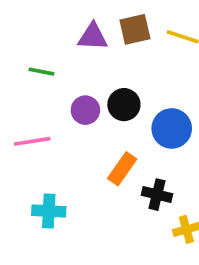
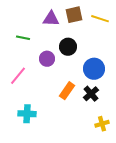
black circle: (124, 105) -> (68, 47), moved
pink line: (32, 141) -> (18, 76), turned -42
black cross: (157, 195) -> (91, 94), moved, turned 35

